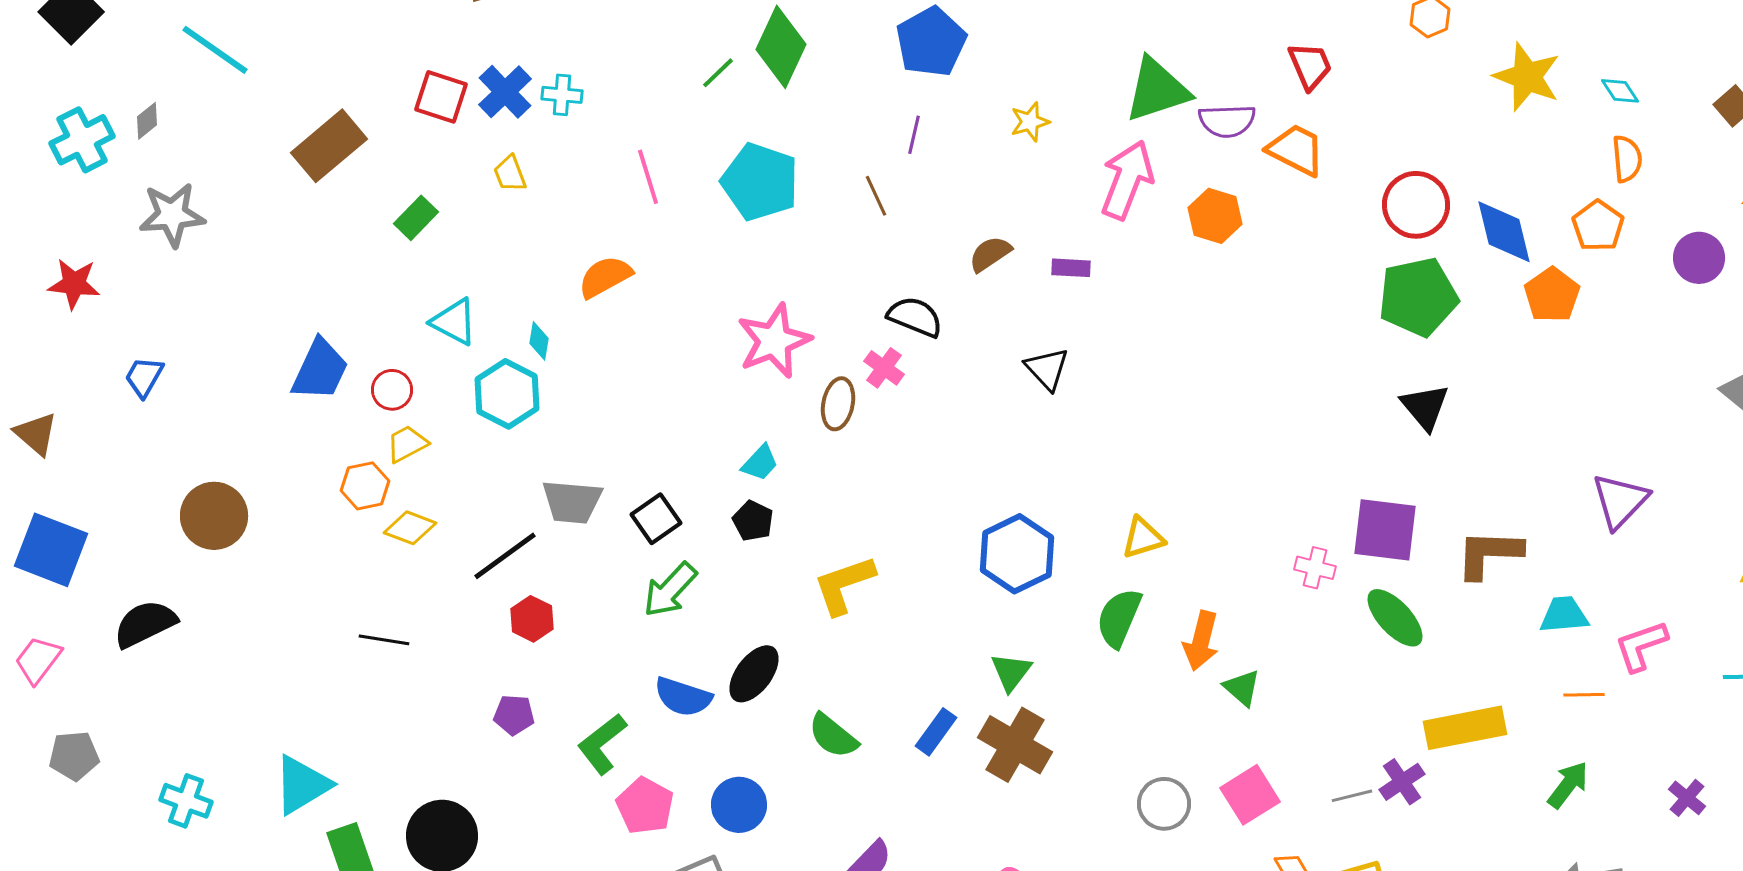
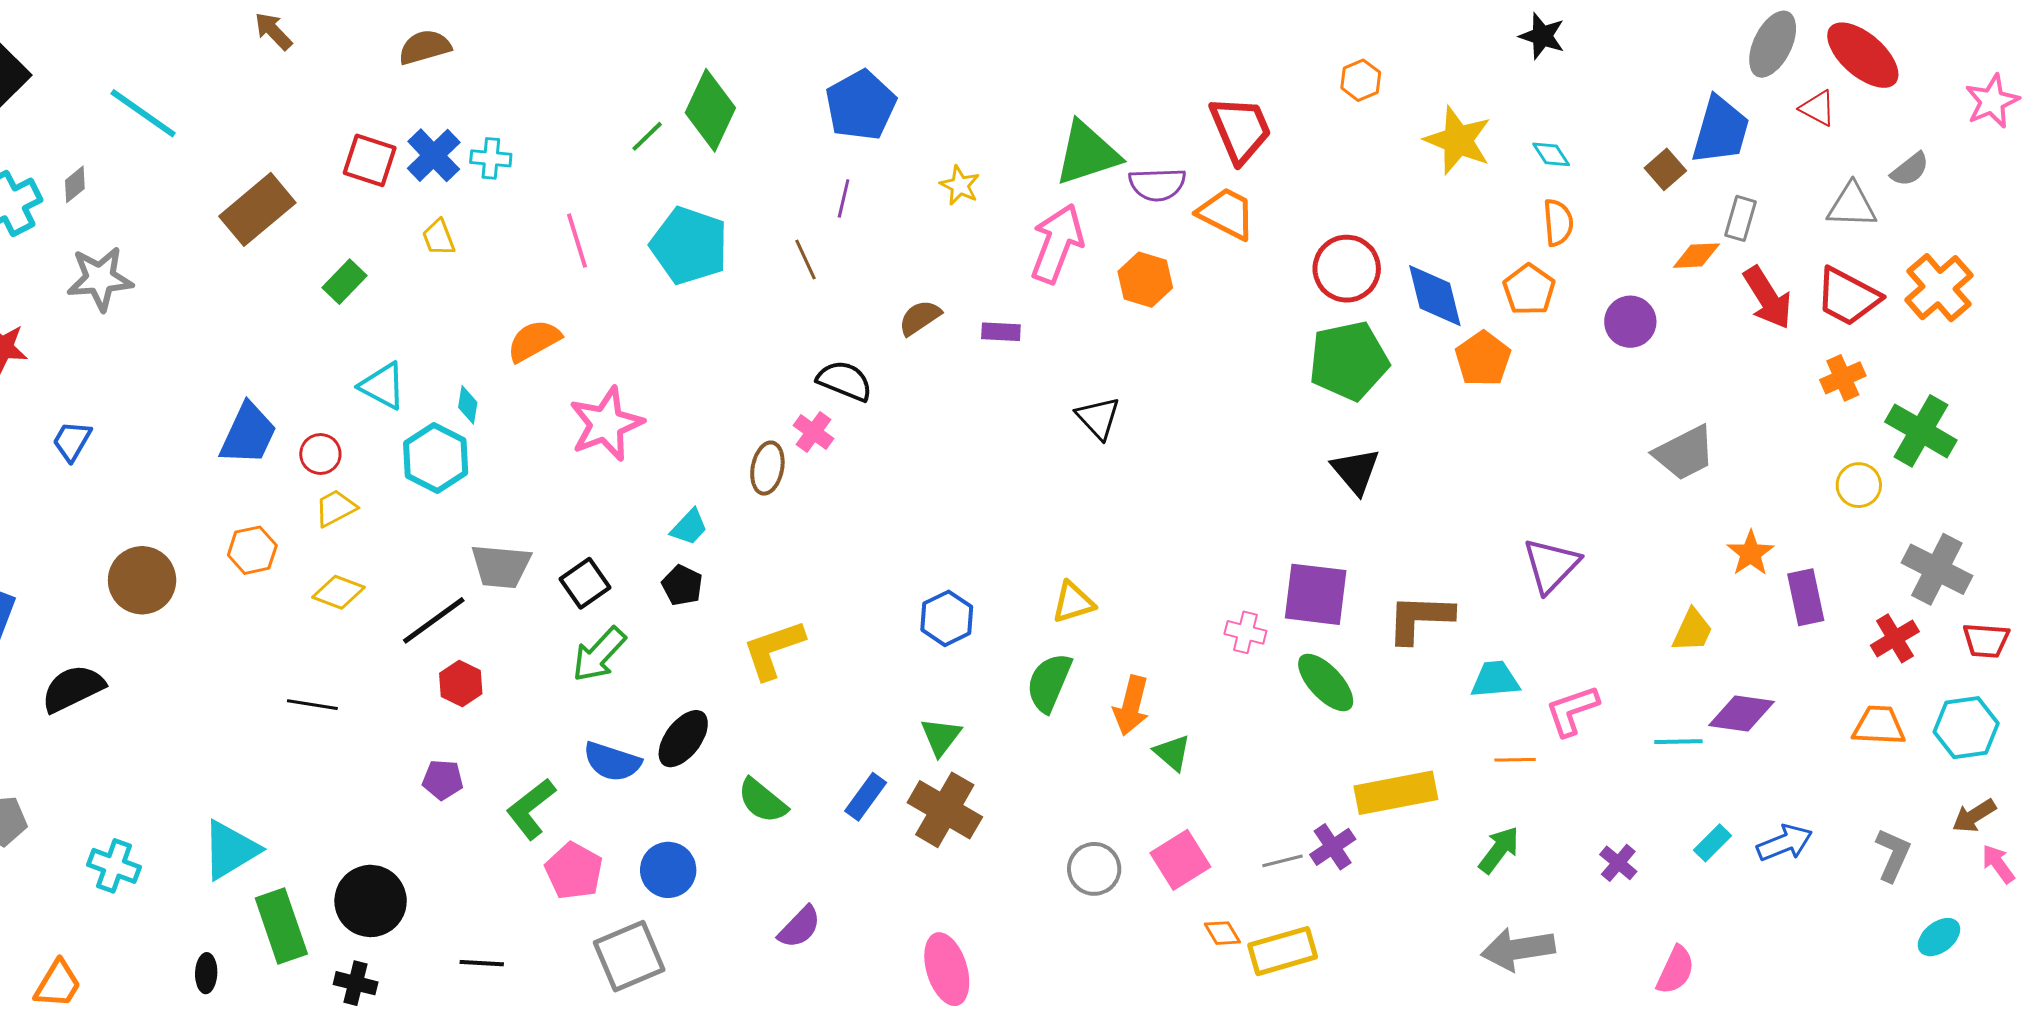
red trapezoid: (1310, 66) -> (1240, 129), size x1.4
yellow star: (1030, 122) -> (960, 185), turned -30
pink star: (774, 341) -> (606, 424), moved
black triangle: (1047, 369) -> (1098, 418), moved
orange hexagon: (365, 486) -> (252, 550), moved
blue hexagon: (1017, 554) -> (947, 618), size x0.7

